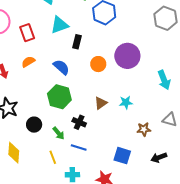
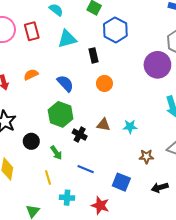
red rectangle: (27, 33) -> (32, 31), moved
black rectangle: (77, 42) -> (93, 55), moved, turned -32
purple circle: (127, 56) -> (157, 65), moved
brown triangle: (101, 103) -> (103, 125), turned 40
black cross: (79, 122) -> (80, 135), moved
blue line: (79, 148) -> (86, 169), moved

